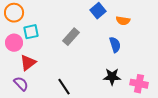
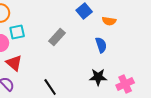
red triangle: (28, 63) -> (14, 63), turned -42
pink cross: (139, 84) -> (125, 84), turned -36

